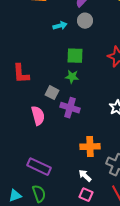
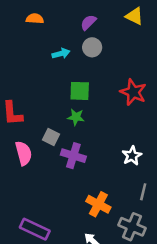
pink semicircle: (38, 116) -> (24, 153), moved
orange cross: (90, 147) -> (98, 204), turned 30

